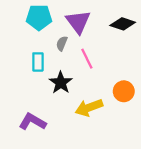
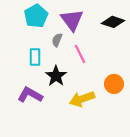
cyan pentagon: (39, 17) -> (36, 16), turned -30
purple L-shape: (32, 122) -> (30, 95), moved

